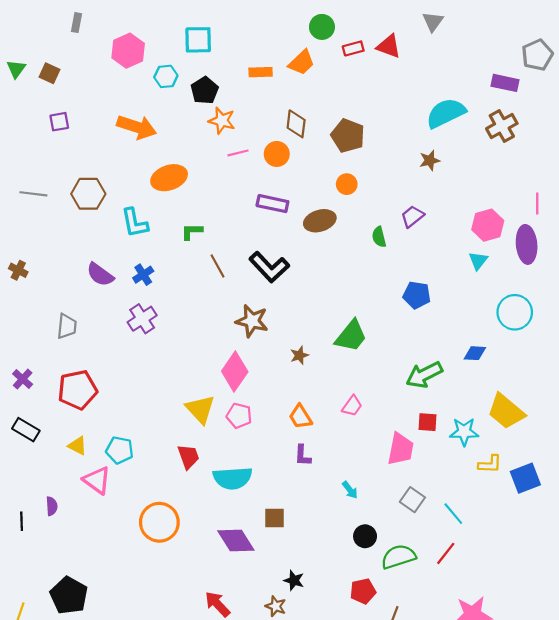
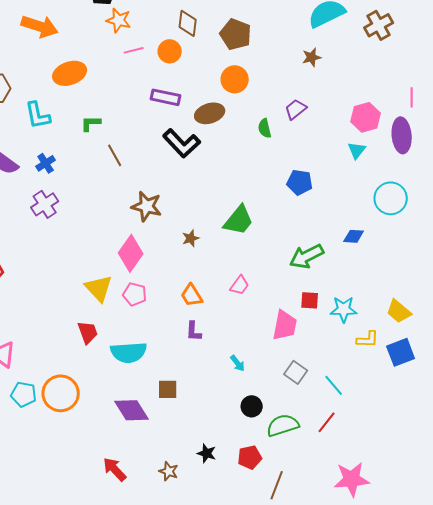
orange circle: (347, 184) -> (235, 79), size x1.4
black L-shape: (269, 267) -> (182, 143), moved
yellow trapezoid: (506, 411) -> (399, 311), moved, size x0.7
cyan pentagon: (120, 450) -> (24, 394), moved
black star: (294, 580) -> (207, 453), moved

